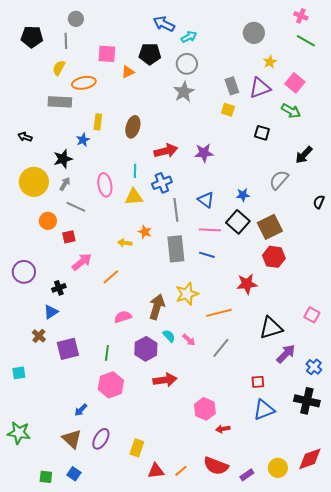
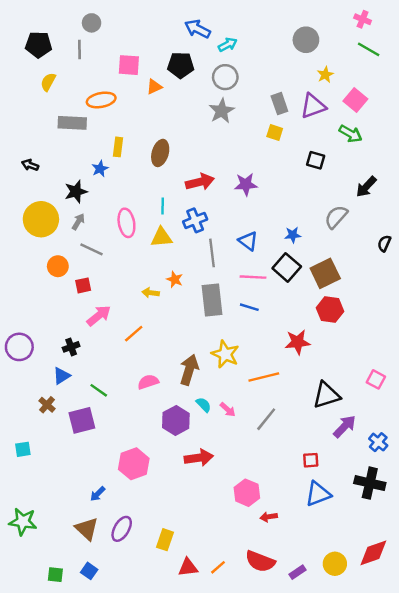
yellow semicircle: (59, 68) -> (48, 82), moved
purple circle: (24, 272) -> (19, 347), moved
yellow star: (187, 294) -> (225, 354), turned -30
green line: (107, 353) -> (99, 390), moved, turned -63

